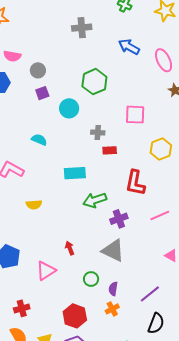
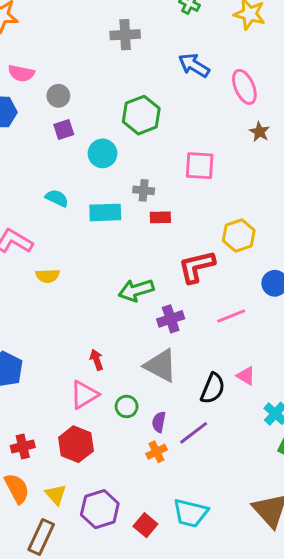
yellow hexagon: (161, 149) -> (239, 235), moved
cyan rectangle: (75, 173) -> (105, 212), moved
red L-shape: (135, 183) -> (197, 267), turned 64
yellow semicircle: (34, 205) -> (48, 276), moved
pink triangle: (46, 271) -> (84, 395), moved
purple line: (150, 294) -> (194, 433), moved
red hexagon: (75, 316) -> (76, 444), moved
black semicircle: (156, 323) -> (213, 388), moved

